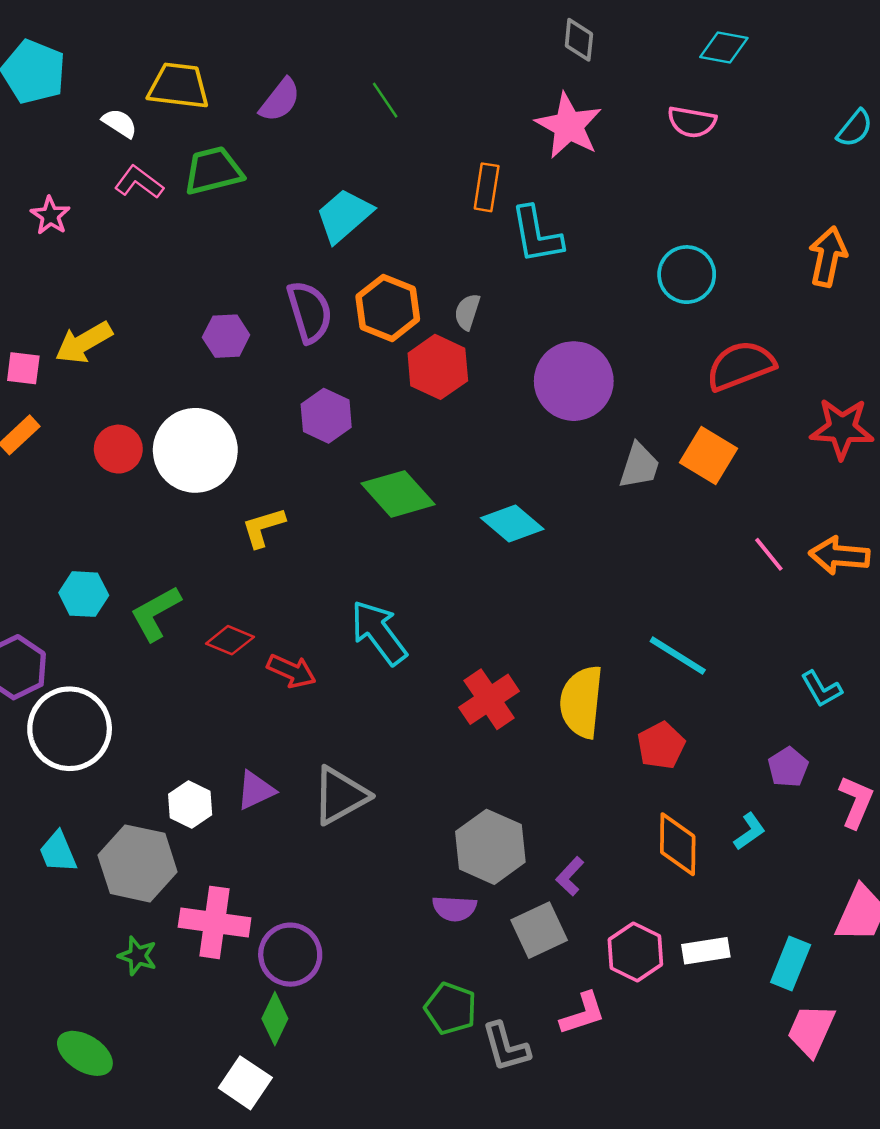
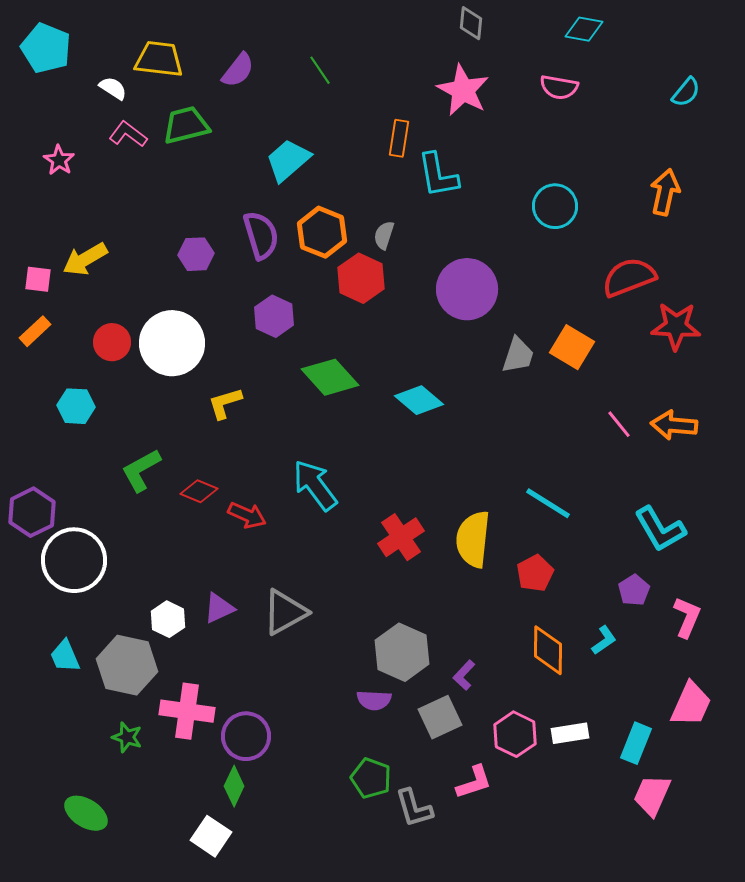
red semicircle: (741, 366) -> (629, 277), moved
cyan hexagon: (84, 594) -> (76, 406), moved
cyan L-shape: (821, 689) -> (660, 529), size x1.6

